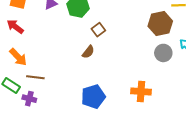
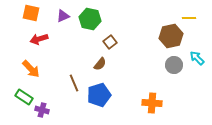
red arrow: (15, 27) -> (39, 39), moved, turned -54
brown line: (35, 77) -> (74, 83), moved, turned 60
blue pentagon: (93, 97) -> (99, 95), moved

